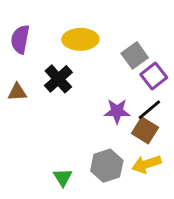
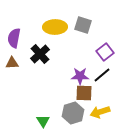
purple semicircle: (20, 39) -> (14, 38), moved
gray square: (135, 55) -> (83, 25), moved, turned -36
brown square: (145, 130) -> (84, 93), moved, turned -30

